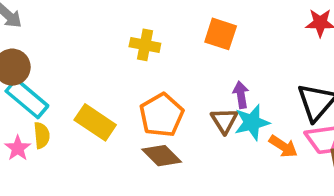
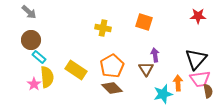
cyan rectangle: (27, 98) -> (39, 57), size x0.6
cyan star: (252, 122) -> (163, 94), moved
yellow semicircle: (42, 135) -> (47, 77), size x1.5
orange arrow: (283, 146) -> (178, 83), turned -126

